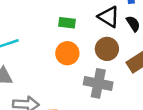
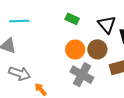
orange circle: (67, 53) -> (75, 50), moved

